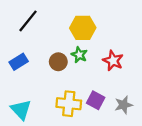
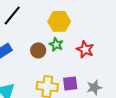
purple square: (96, 100) -> (70, 83), turned -35

